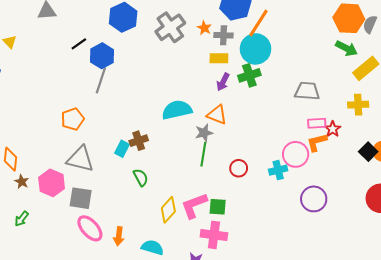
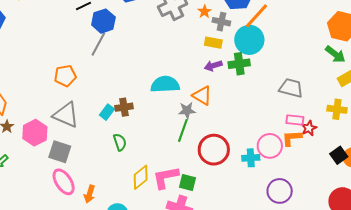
purple arrow: (223, 82) -> (213, 66), turned 36
red circle: (239, 168) -> (214, 150), size x1.8

